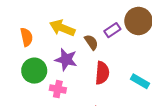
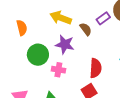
orange semicircle: (27, 37) -> (22, 28), moved
red semicircle: (102, 73) -> (96, 68), moved

